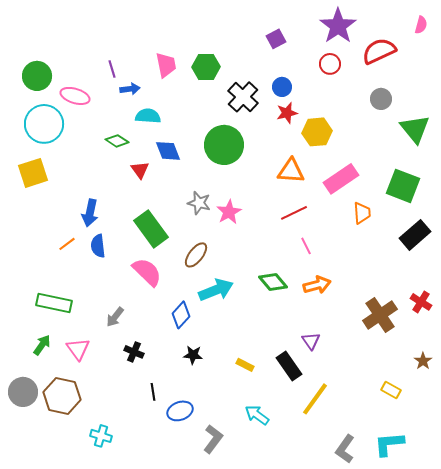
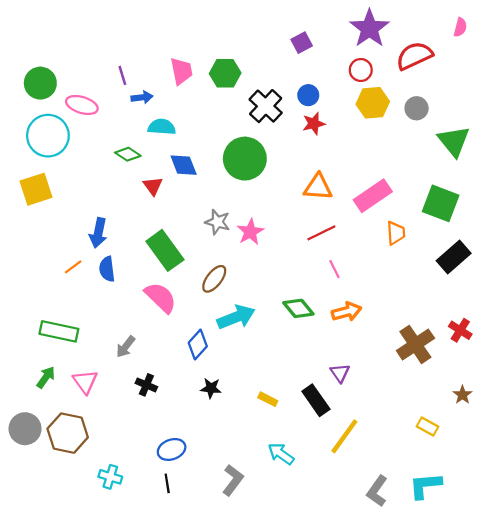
yellow hexagon: (317, 132) -> (373, 103), moved
black line: (153, 392) -> (167, 483), moved
blue ellipse: (180, 411) -> (172, 449), moved

